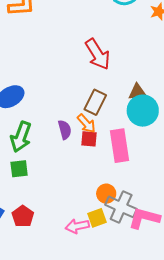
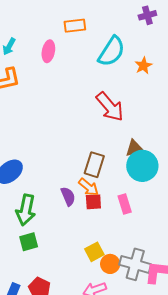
red arrow: (98, 54) -> (110, 107), moved
pink rectangle: (120, 146) -> (125, 204), size x0.6
orange circle: (106, 194) -> (110, 264), moved
yellow square: (97, 218) -> (94, 252), moved

